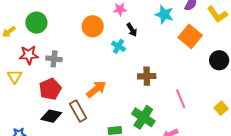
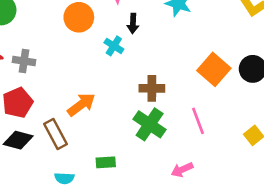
black arrow: (132, 30) -> (133, 23), turned 32
orange square: (190, 36) -> (214, 69), moved
green cross: (143, 117) -> (150, 124), moved

